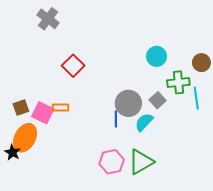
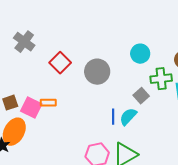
gray cross: (48, 19) -> (24, 42), moved
gray circle: (128, 103) -> (97, 72), moved
blue line: (116, 119) -> (113, 117), moved

